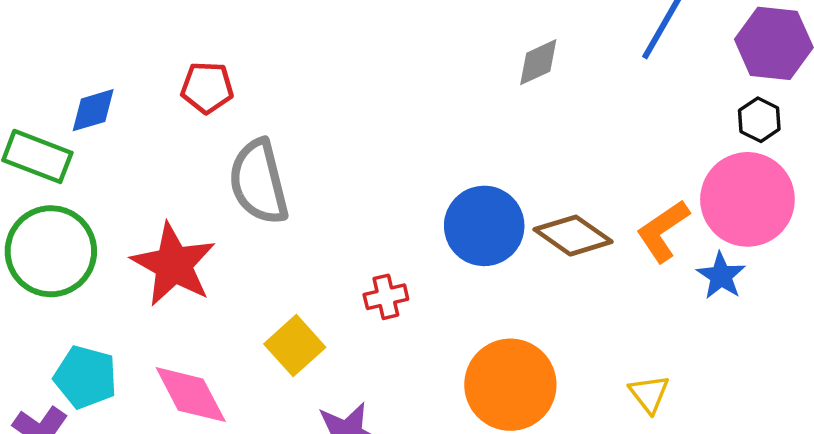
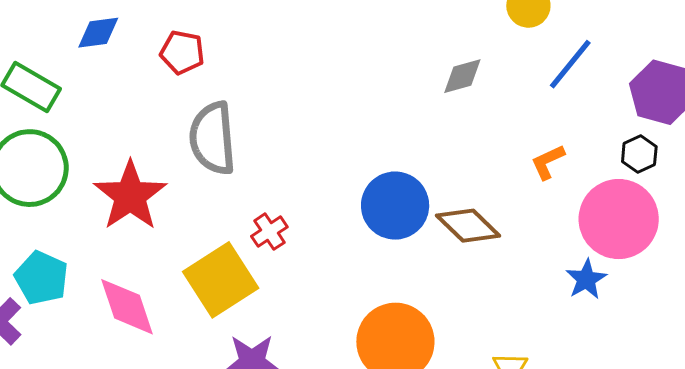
blue diamond: (93, 110) -> (98, 33), moved
orange L-shape: (663, 231) -> (548, 162), moved, size x0.7
red cross: (386, 297) -> (269, 232), moved, turned -30
yellow square: (295, 346) -> (221, 280), size x1.5

